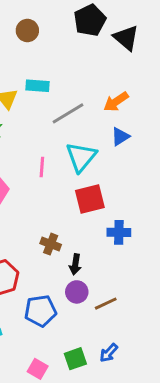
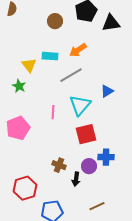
brown circle: (27, 31) -> (55, 21), moved
black triangle: (126, 38) -> (111, 23), turned -48
orange arrow: (116, 102) -> (78, 50), moved
purple circle: (77, 292) -> (89, 166), moved

